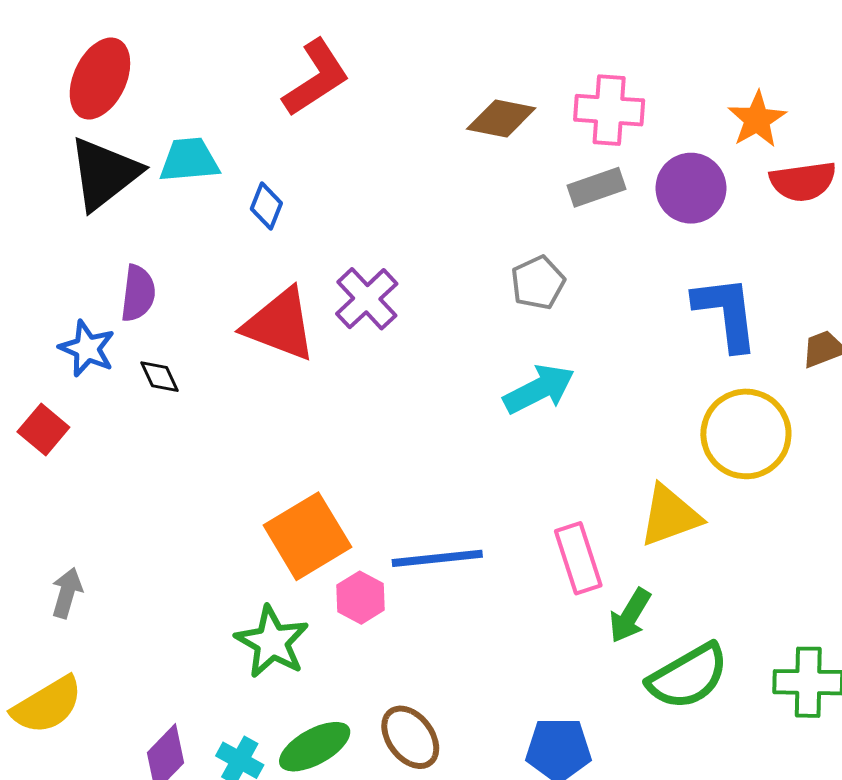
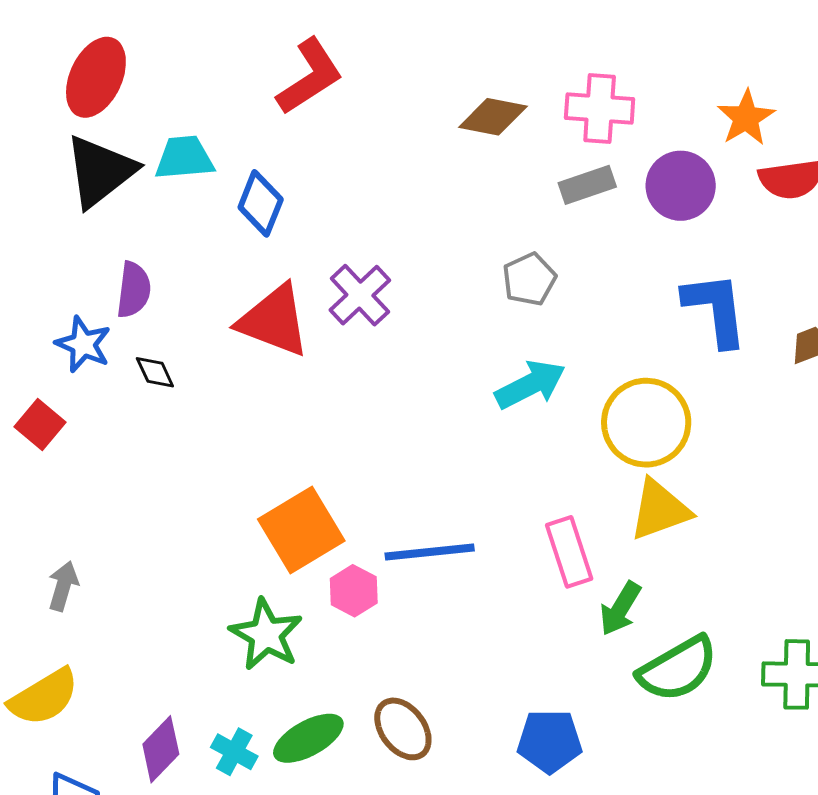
blue diamond: (266, 206) -> (261, 203), size x1.4
yellow circle: (746, 434) -> (646, 423), moved

